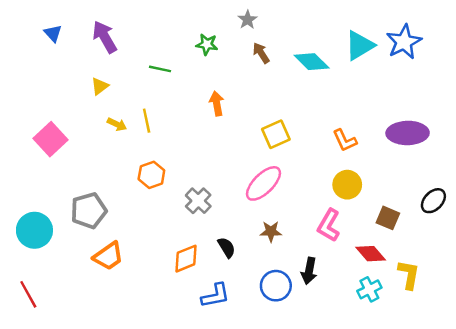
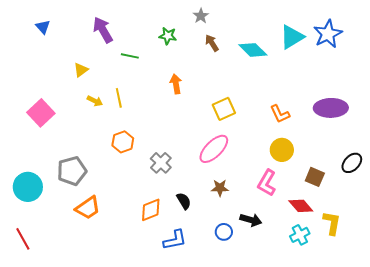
purple arrow: (105, 37) -> (103, 30), moved
black arrow: (309, 271) -> (251, 220), turned -85
blue circle: (276, 286) -> (224, 232), size x0.7

